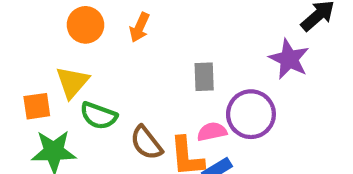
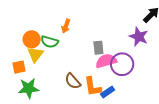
orange circle: (85, 25) -> (32, 39), moved
green semicircle: (99, 116) -> (50, 42), moved
pink semicircle: (212, 132) -> (106, 61), moved, size x1.5

